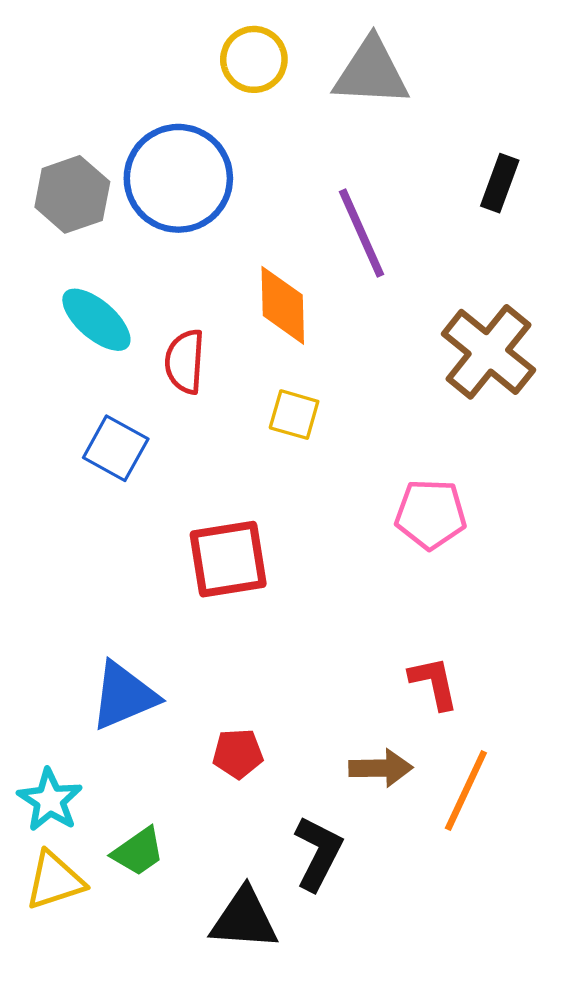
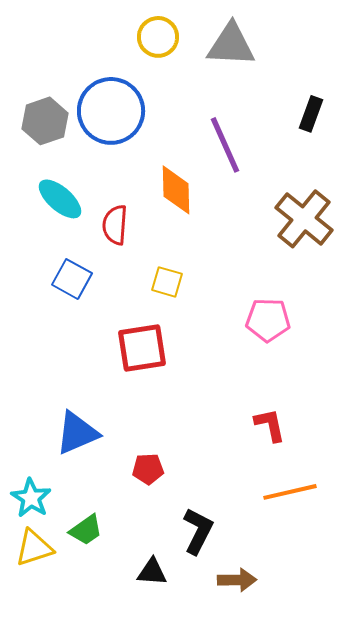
yellow square: (294, 415) -> (167, 282), moved
brown arrow: (381, 768) -> (237, 580), moved
orange line: (466, 791) -> (290, 492), turned 52
black triangle: (244, 919) -> (152, 572), size x0.7

